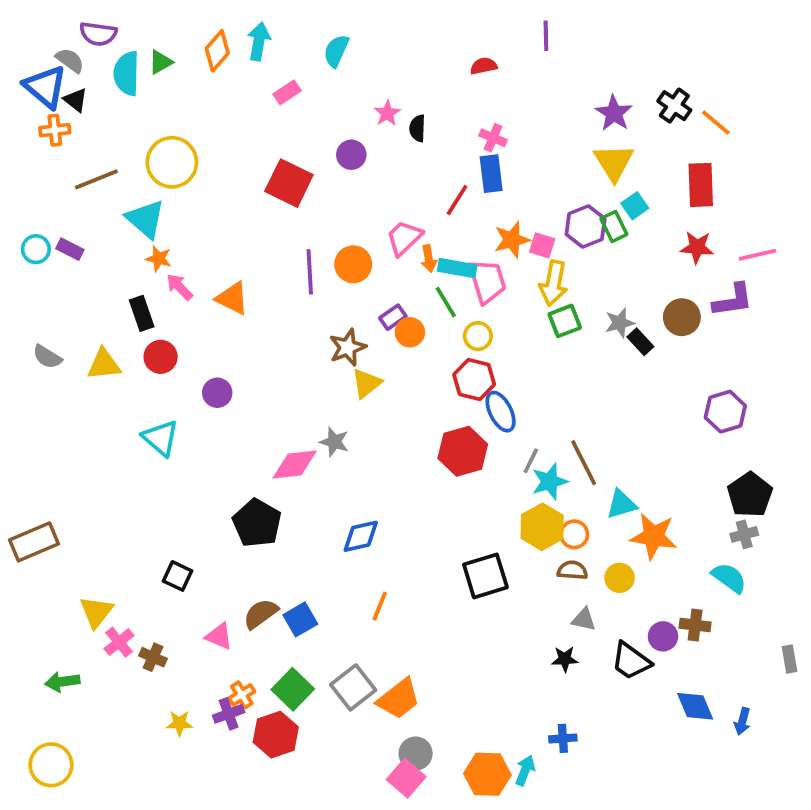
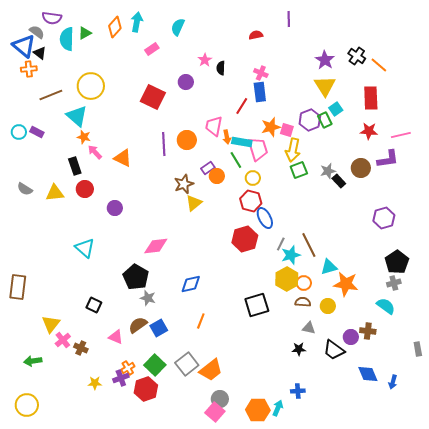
pink trapezoid: (404, 238) -> (214, 126), turned -35
cyan triangle: (161, 438) -> (85, 248), moved
gray star: (334, 442) -> (148, 298), moved
brown rectangle: (34, 542) -> (18, 287), turned -60

